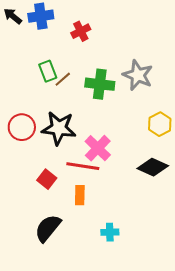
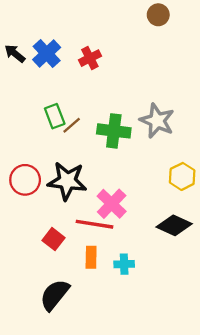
blue cross: (41, 16) -> (47, 53), turned -35
red cross: (81, 31) -> (90, 58), moved
cyan cross: (110, 232) -> (124, 264), moved

